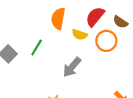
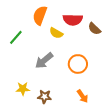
red semicircle: (95, 17) -> (73, 20), turned -138
orange circle: (106, 41) -> (78, 64), moved

